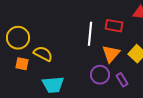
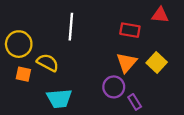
white line: (90, 34) -> (71, 27), moved
purple rectangle: (122, 80) -> (135, 102), moved

